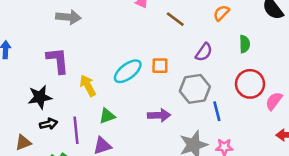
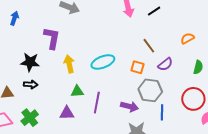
brown line: (175, 19) -> (149, 46), moved
orange square: (160, 66) -> (137, 67), moved
purple arrow: (159, 115) -> (130, 106), moved
purple line: (76, 130) -> (97, 103), moved

